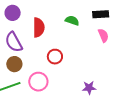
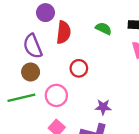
purple circle: (13, 13) -> (45, 13), moved
purple star: (89, 88) -> (103, 107), moved

